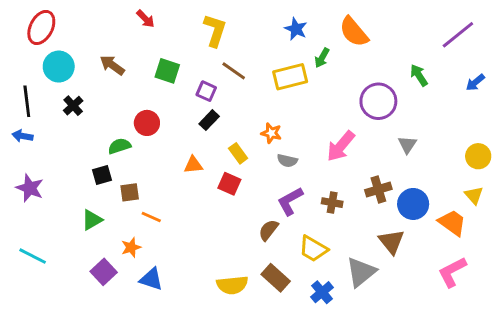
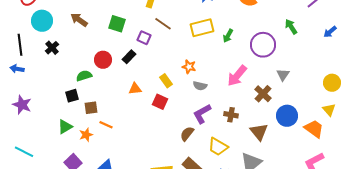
green arrow: (322, 58) -> (228, 36), moved
black rectangle: (209, 120) -> (129, 57), moved
brown cross: (378, 189) -> (263, 94), moved, turned -30
brown triangle: (391, 242) -> (259, 132), moved
orange star: (131, 247) -> (86, 135), moved

